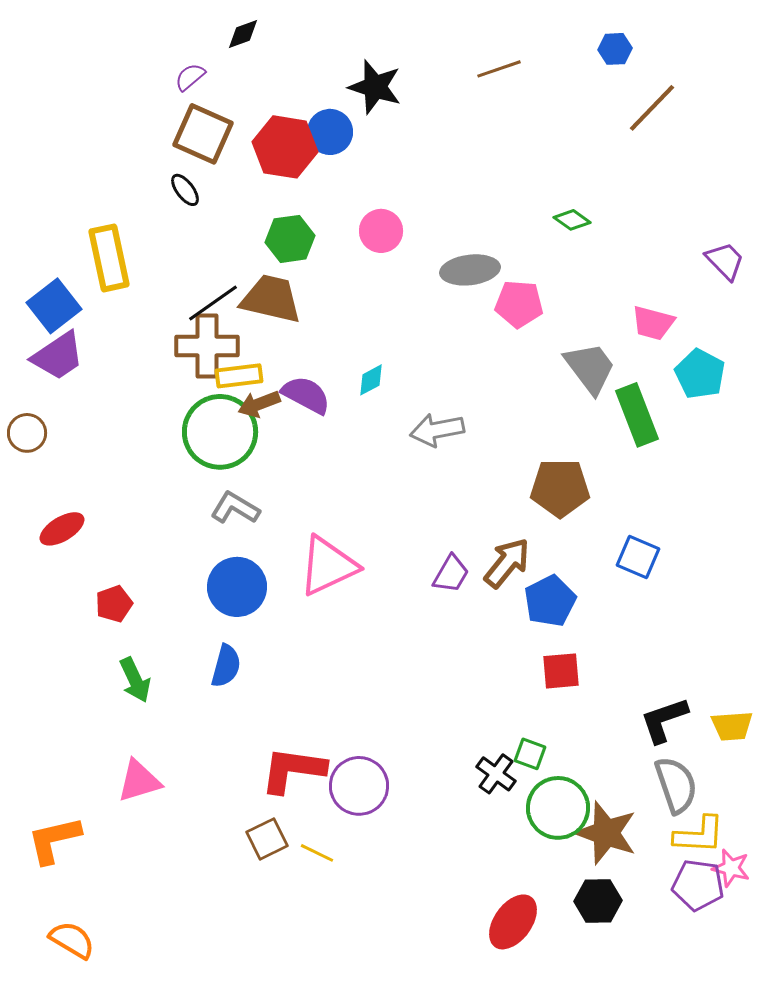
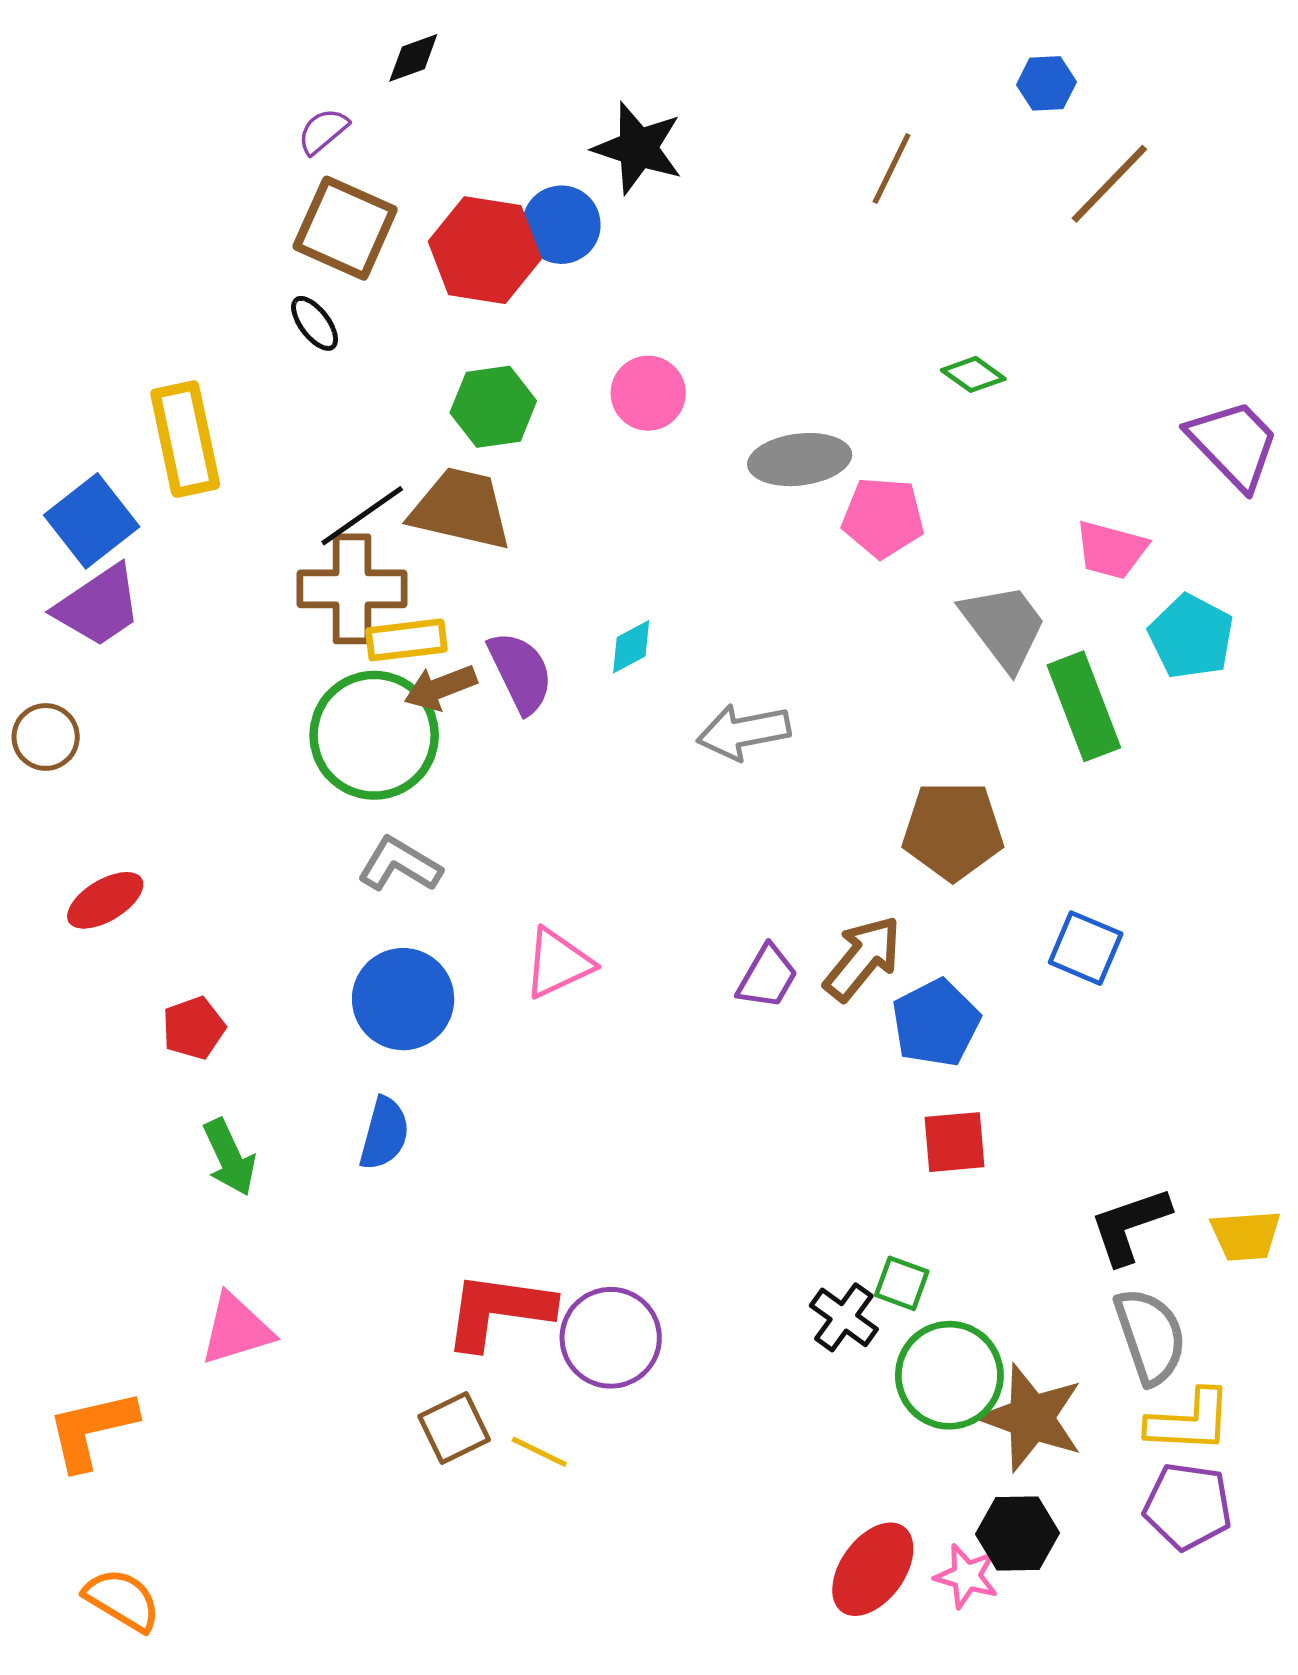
brown line: (499, 69) -> (892, 168), moved, turned -45
purple trapezoid: (725, 261) -> (1234, 444), size x1.4
purple semicircle: (306, 395) -> (520, 672), turned 36
pink triangle: (328, 566) -> (558, 963), size x0.7
pink star: (731, 868) -> (966, 1576), moved

